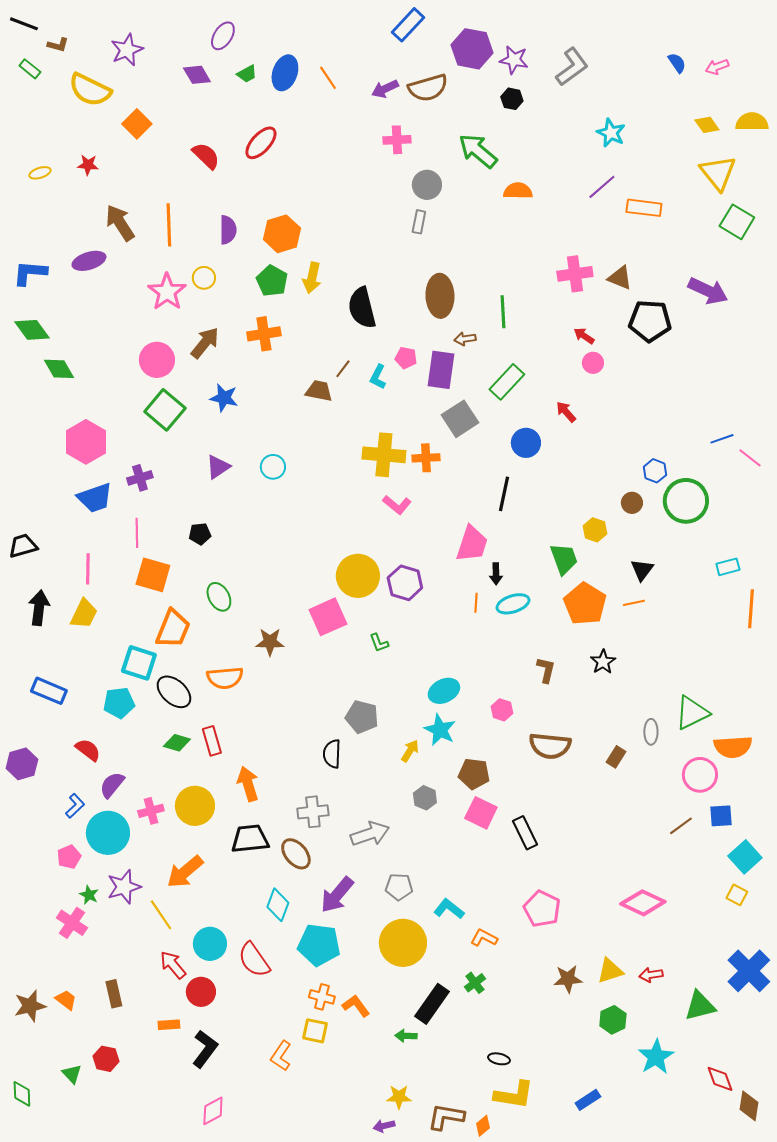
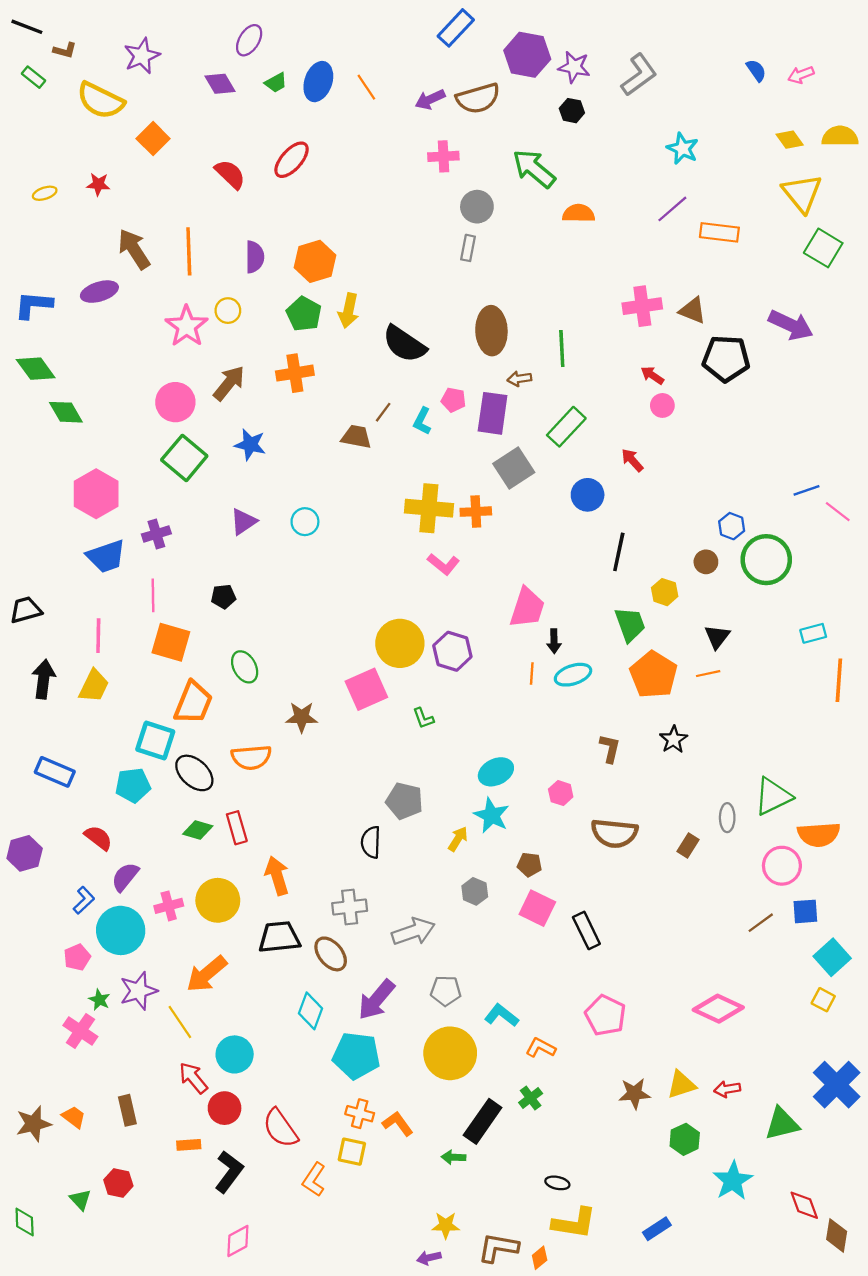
black semicircle: (362, 308) -> (404, 344), turned -42
black line: (504, 494) -> (619, 552), moved
brown pentagon: (474, 774) -> (529, 865), size x0.7
red semicircle: (254, 960) -> (280, 1128), moved

